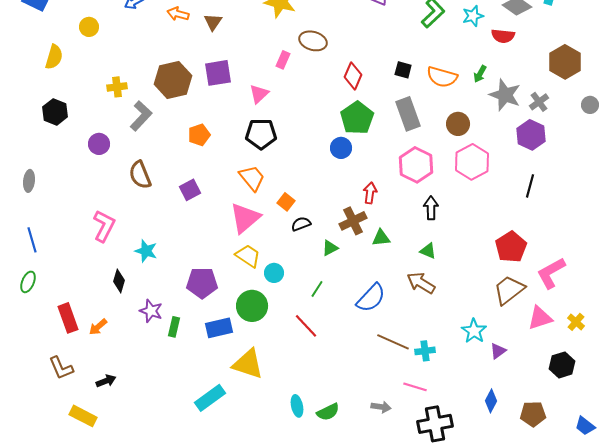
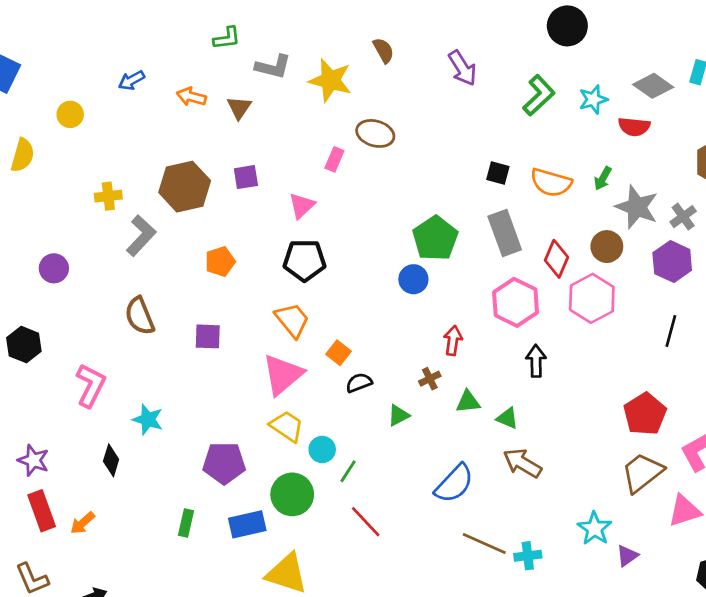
purple square: (218, 73) -> (246, 177), size x0.7
red diamond: (353, 76) -> (556, 259), moved
black hexagon: (55, 112) -> (24, 345), moved
brown circle: (458, 124) -> (607, 247), moved
purple circle: (99, 144) -> (54, 268), moved
purple square: (190, 190) -> (208, 336), turned 30
brown cross: (353, 221) -> (430, 379), size x0.6
green triangle: (428, 251) -> (507, 418), moved
green line: (317, 289) -> (348, 471), moved
purple star: (151, 311) -> (33, 460), moved

